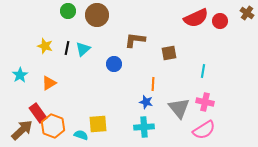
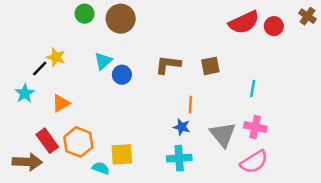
brown L-shape: (135, 40) -> (168, 65), moved
black line: (67, 48) -> (40, 68), moved, turned 32
blue circle: (114, 64) -> (122, 75), moved
orange hexagon: (53, 126) -> (78, 142), moved
brown arrow: (22, 130) -> (27, 162), turned 45

